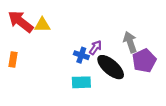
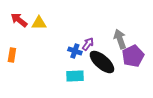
red arrow: (21, 22) -> (19, 20), size x0.7

